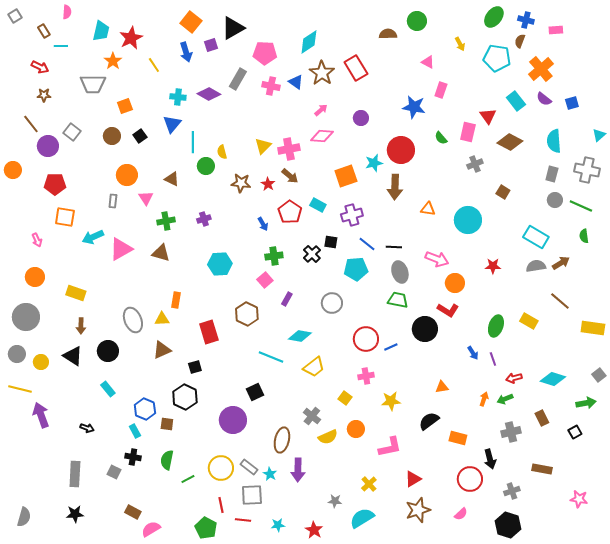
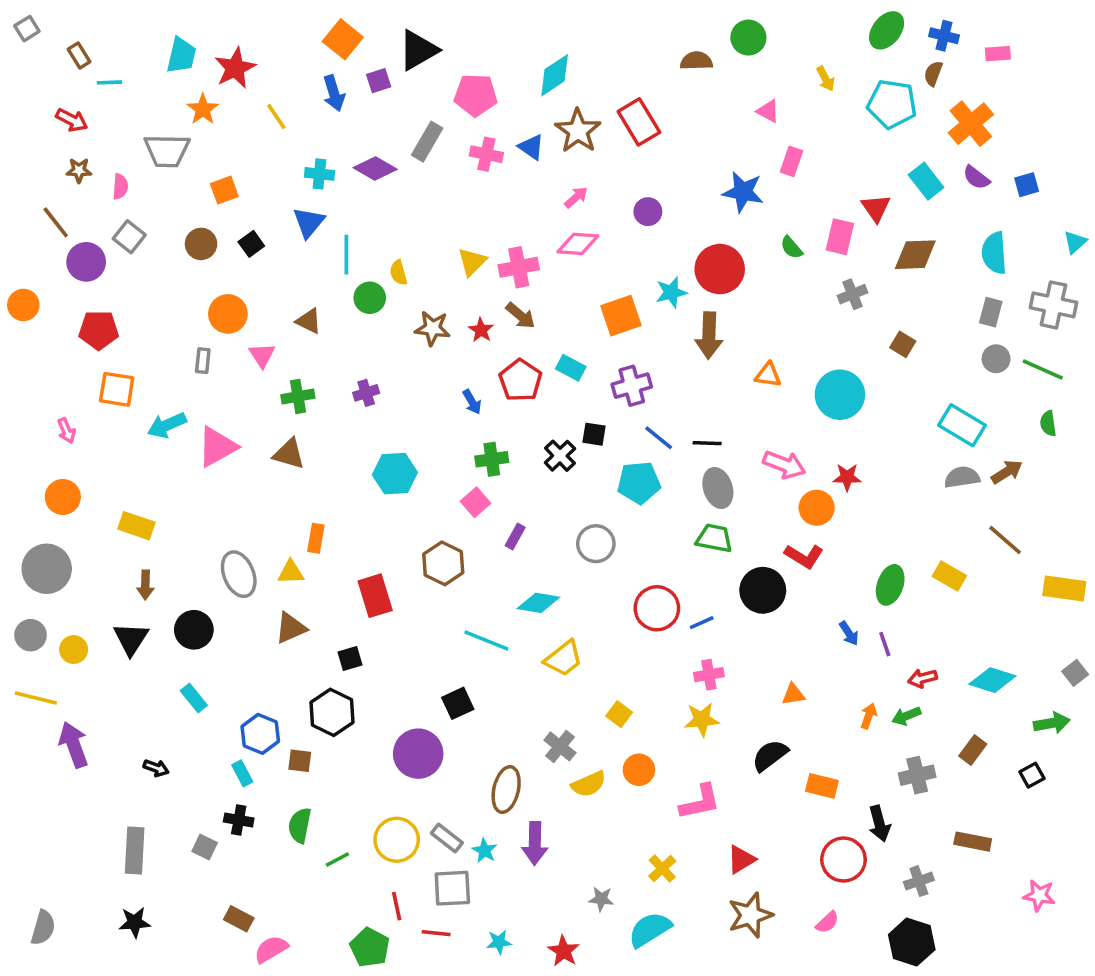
pink semicircle: (67, 12) -> (120, 186), moved
brown diamond: (510, 142) -> (915, 255), turned -30
red star: (493, 266) -> (847, 477), moved
black triangle: (73, 356) -> (131, 639), turned 30
pink cross: (366, 376) -> (709, 675), moved
brown rectangle: (542, 418) -> (973, 750), turned 63

